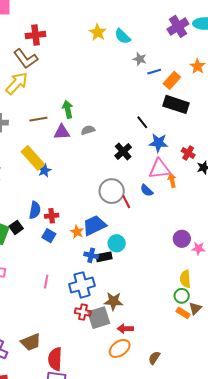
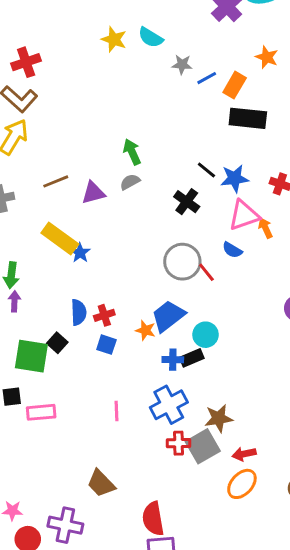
green arrow: (68, 109) -> (132, 152), moved
black line: (142, 122) -> (206, 170), moved
brown trapezoid: (31, 342) -> (101, 483), moved, turned 80

